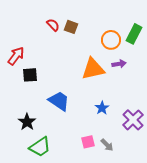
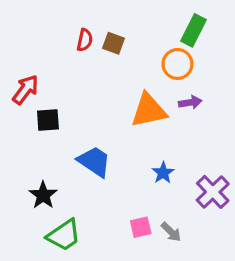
red semicircle: (53, 25) -> (85, 40), turned 56
green rectangle: (134, 34) -> (193, 30), moved

